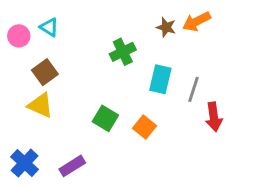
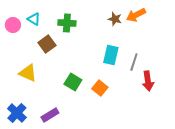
green cross: (123, 52) -> (67, 23), moved, turned 30
brown square: (45, 72) -> (47, 44), moved

